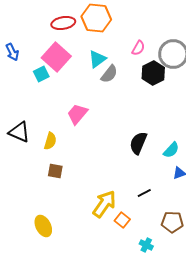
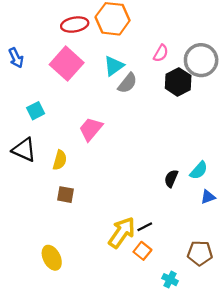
cyan square: (41, 74) -> (36, 111), moved
black semicircle: (138, 143) -> (171, 178), moved, size x0.7
black line: (144, 193) -> (145, 227), moved

